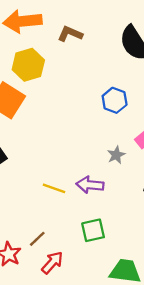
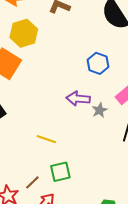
purple arrow: (90, 185) -> (78, 99), moved
green square: (93, 230) -> (60, 172), moved

